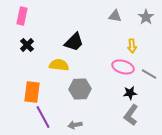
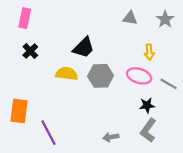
gray hexagon: (80, 89) -> (101, 76), moved
orange rectangle: (32, 92) -> (19, 111), moved
gray arrow: (75, 125) -> (111, 137), moved

